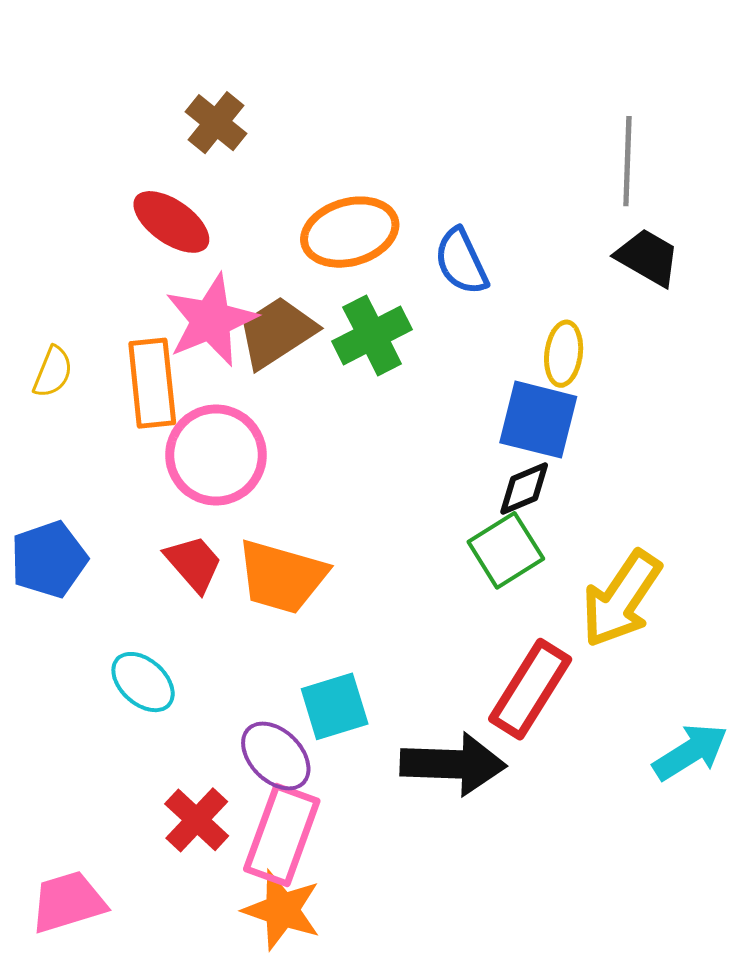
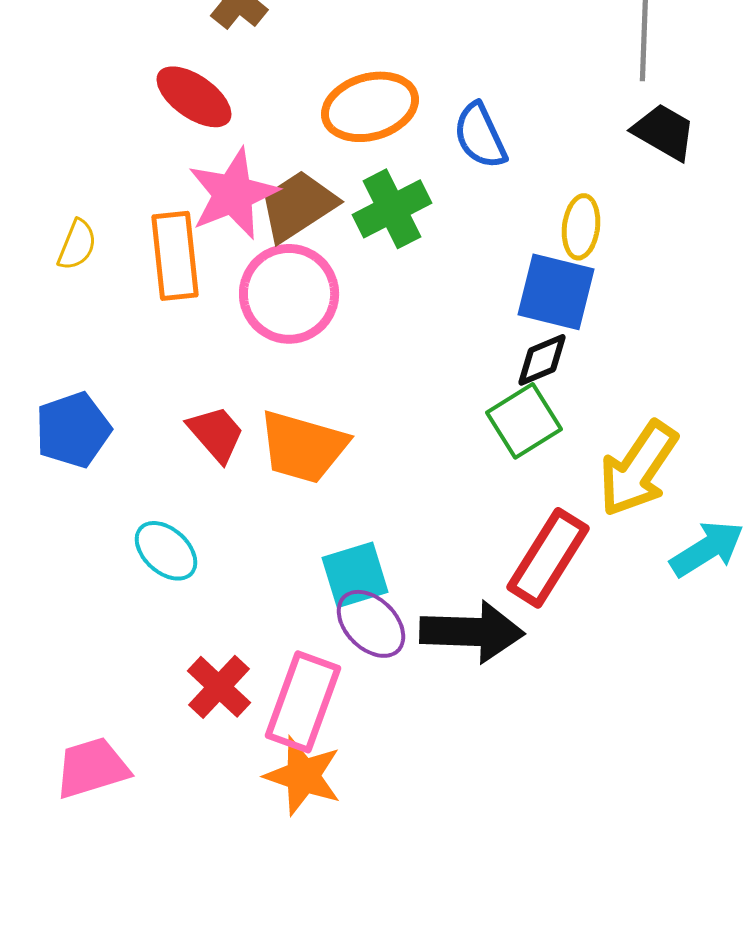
pink circle: (216, 455) -> (289, 294), moved
cyan arrow: (690, 752) -> (707, 549), moved
purple ellipse: (276, 756) -> (371, 624), moved

